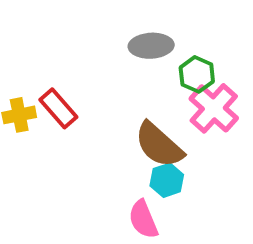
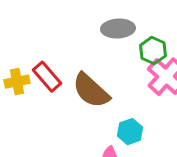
brown semicircle: (159, 145) -> (91, 91), moved

